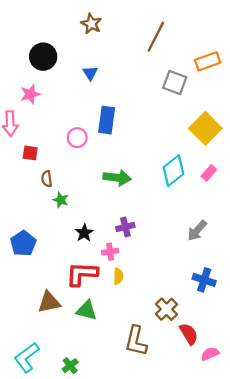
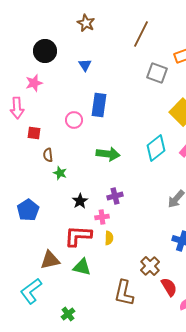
cyan L-shape: (27, 357) -> (31, 291), moved

